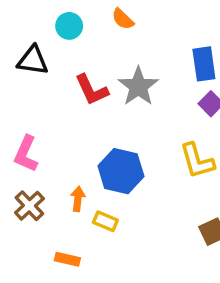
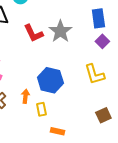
yellow rectangle: (105, 221) -> (41, 109), turned 56
orange rectangle: (67, 259) -> (57, 131), moved

